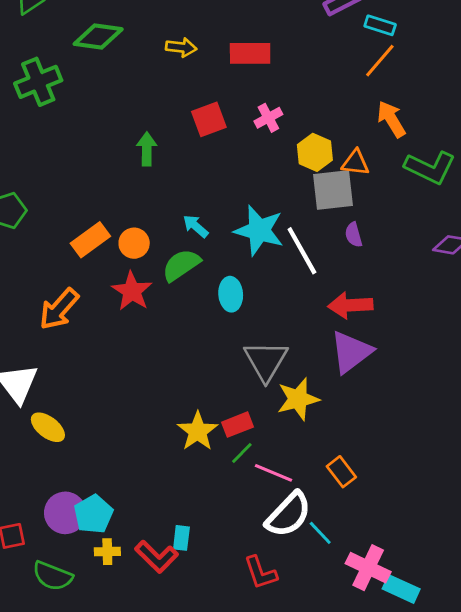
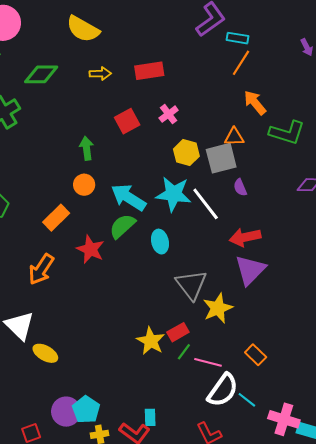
yellow hexagon: (315, 152) -> (186, 153), moved
cyan arrow: (196, 226) -> (129, 197), size x1.8
orange circle: (134, 243) -> (84, 185), moved

